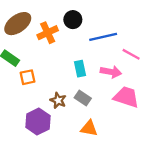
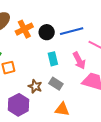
black circle: (73, 20) -> (47, 32), moved
pink arrow: (111, 72) -> (79, 61), turned 54

